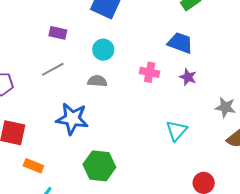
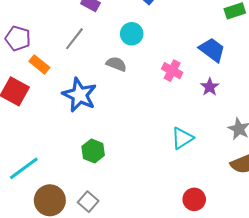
gray line: (53, 69) -> (74, 39), turned -40
orange rectangle: (33, 166) -> (39, 64), moved
green hexagon: (99, 166) -> (93, 151), size x0.7

